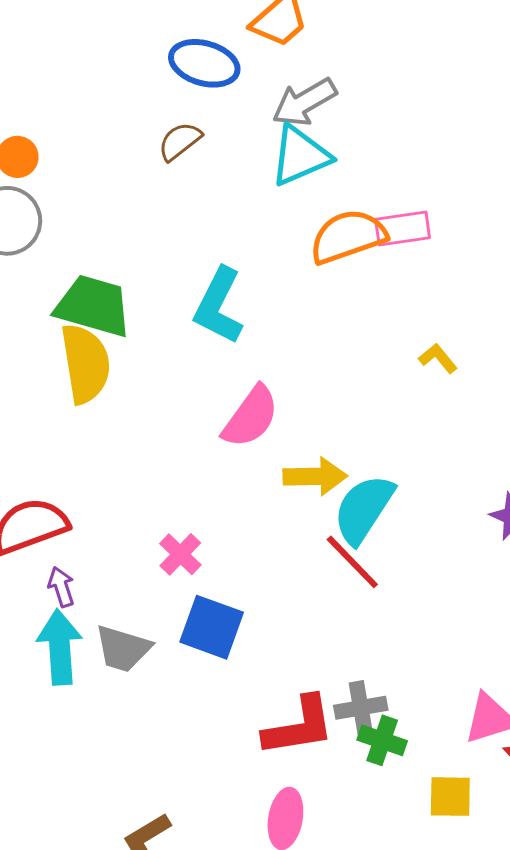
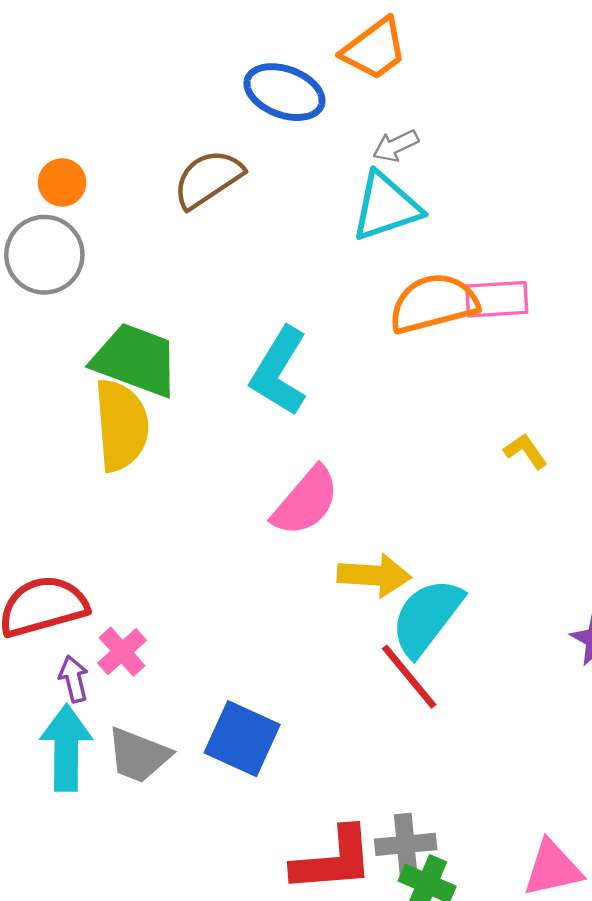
gray arrow: (304, 102) -> (396, 146), size x0.6
brown semicircle: (180, 141) -> (208, 179), moved, size x1.4
pink cross: (180, 554) -> (122, 652), moved

